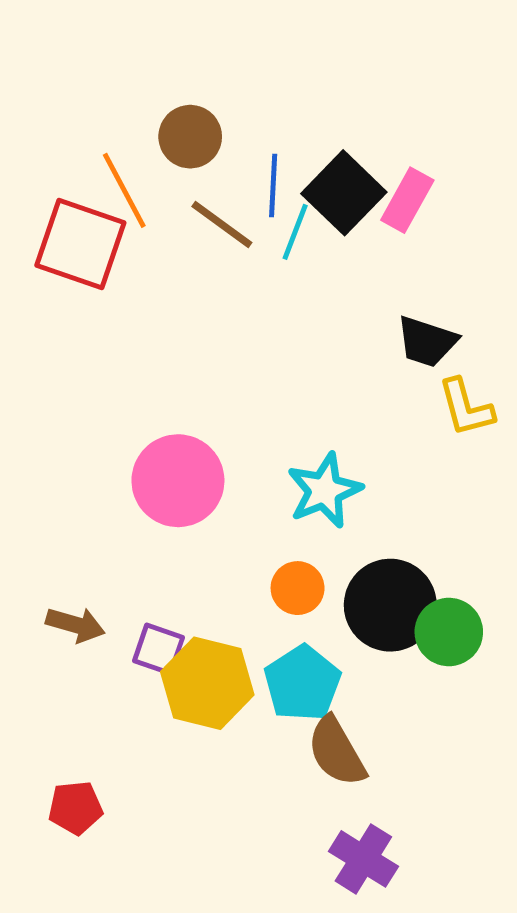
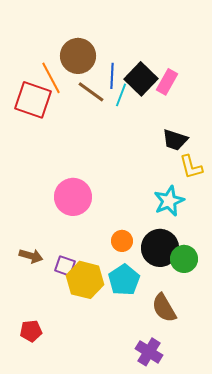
brown circle: (190, 137) -> (78, 56), size x1.4
cyan star: (324, 490) -> (169, 201), moved
brown semicircle: (337, 752) -> (164, 308), moved

